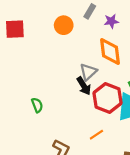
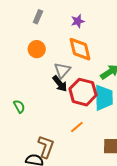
gray rectangle: (90, 11) -> (38, 17), moved
orange circle: (64, 25) -> (37, 49), moved

